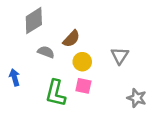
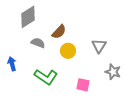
pink square: (83, 86) -> (83, 85), moved
green L-shape: (56, 93) -> (46, 77), turned -70
gray star: (137, 98) -> (113, 72), moved

